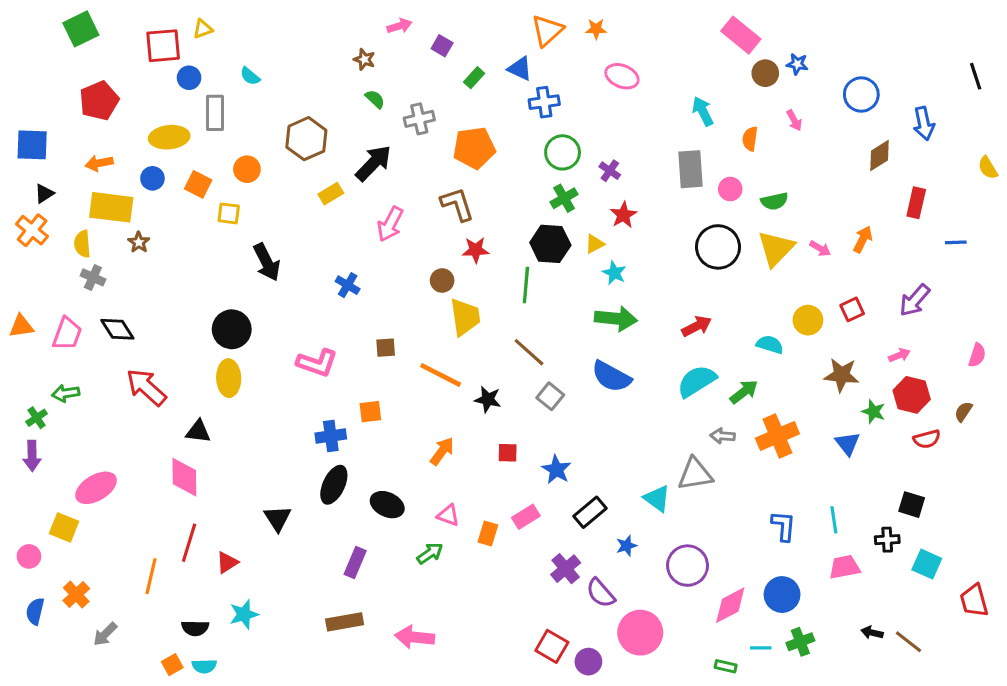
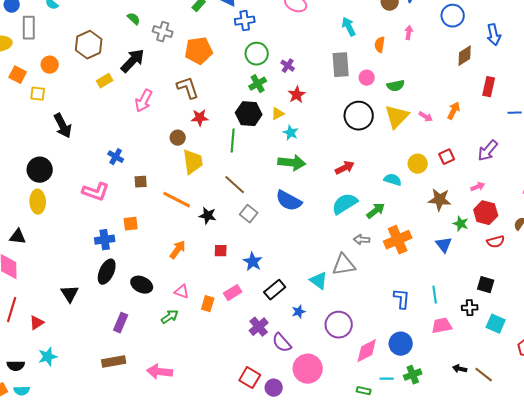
gray cross: (419, 119) -> (163, 32), turned 30
pink arrow: (794, 120) -> (409, 33), turned -144
blue cross: (348, 285) -> (116, 157), moved

